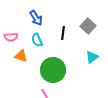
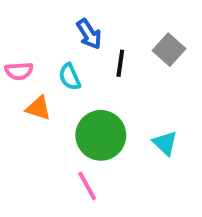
blue arrow: (36, 18) -> (89, 34), moved
cyan triangle: (92, 57) -> (165, 143), moved, turned -40

